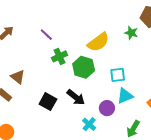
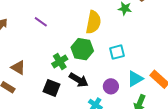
yellow semicircle: (98, 42) -> (93, 22), turned -35
green cross: (60, 56) -> (60, 61), moved
cyan triangle: (125, 96) -> (135, 79), moved

